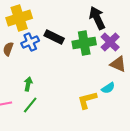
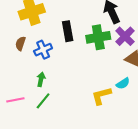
black rectangle: (54, 37) -> (68, 31), turned 54
blue cross: (30, 42) -> (43, 50), moved

